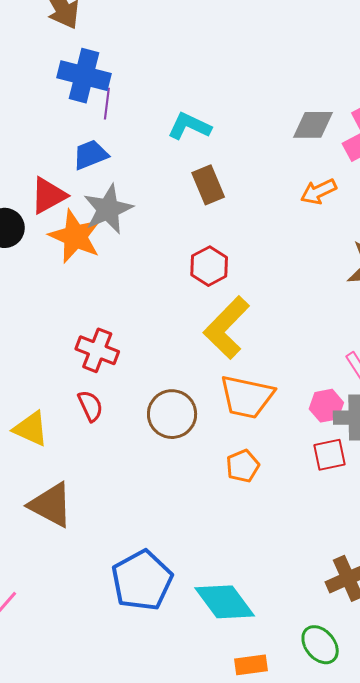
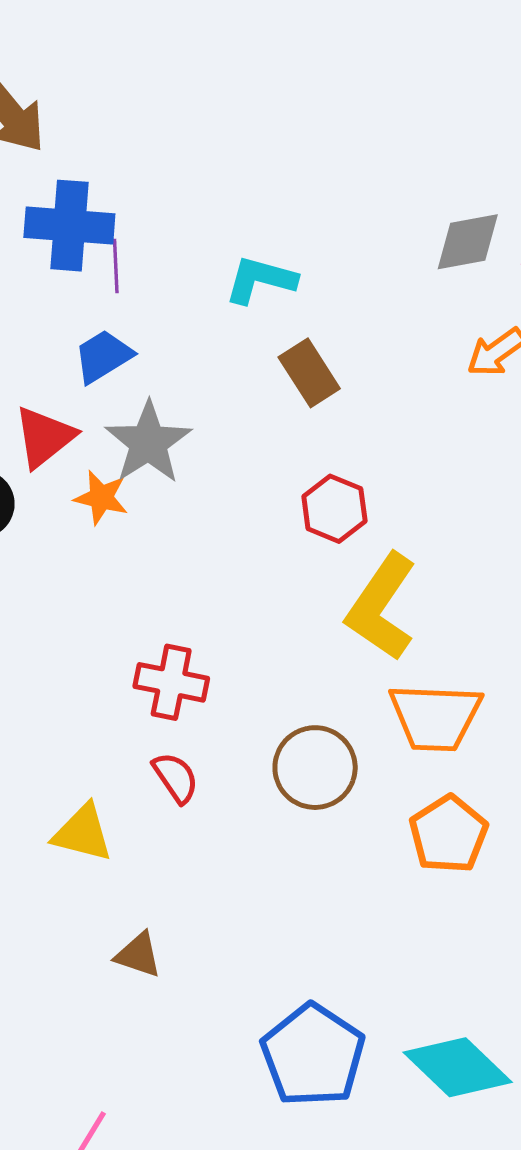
orange star: (75, 236) -> (101, 498), size x0.6
orange pentagon: (243, 466) -> (448, 834), size x1.4
brown triangle: (51, 505) -> (138, 955), size x0.6

